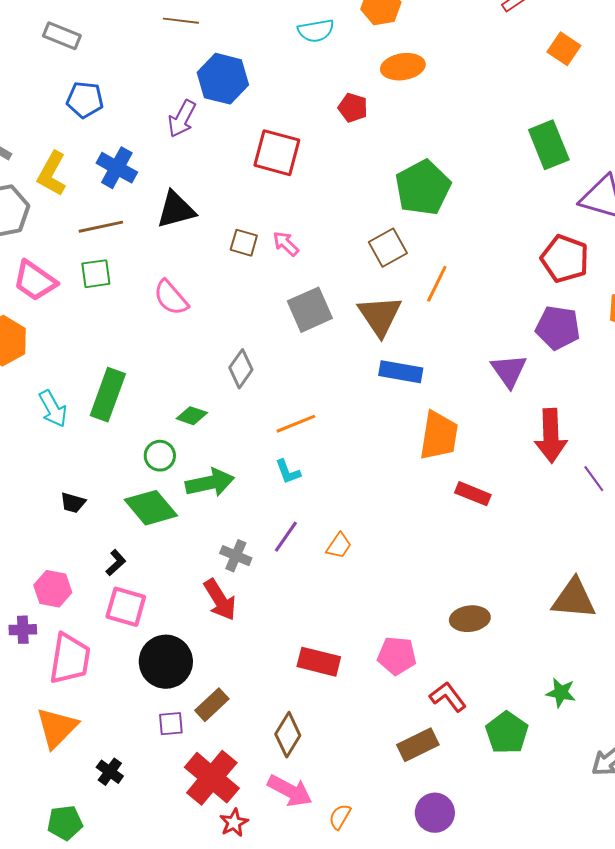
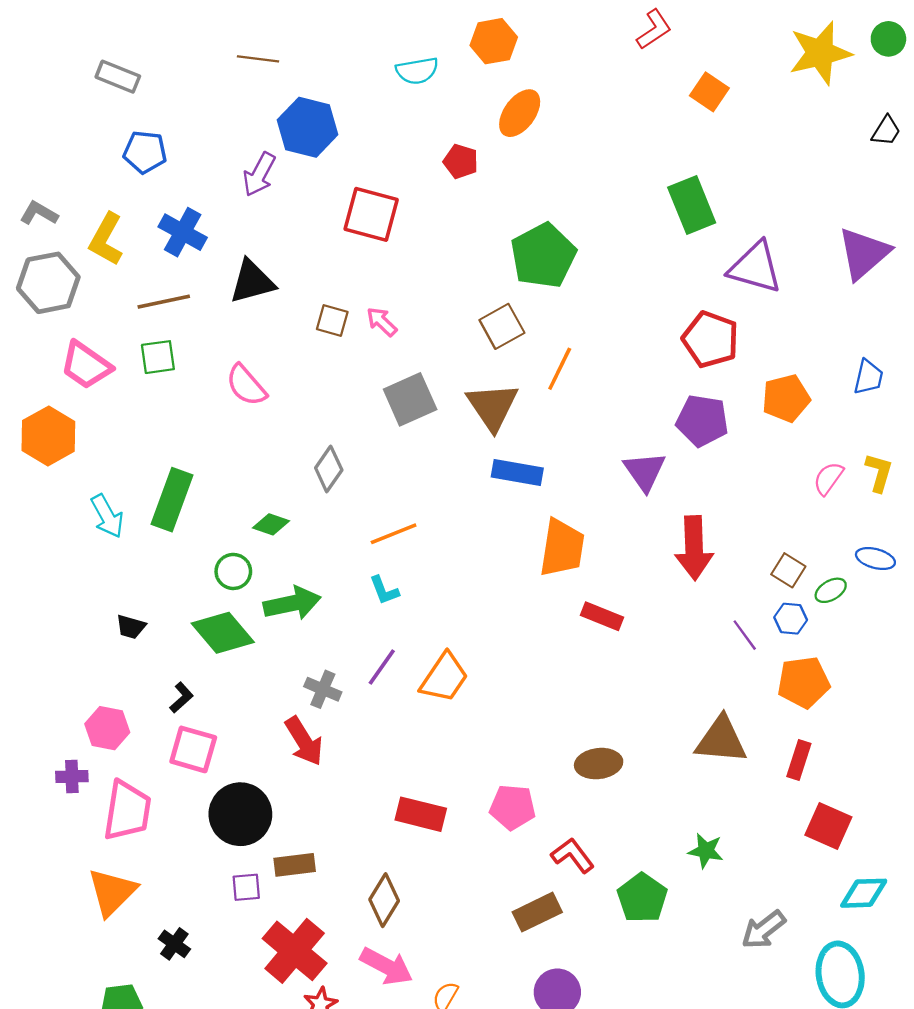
orange ellipse: (403, 67) -> (520, 113), turned -45
purple line: (594, 479) -> (745, 635), moved
orange trapezoid: (339, 546) -> (444, 678), size x1.6
brown rectangle: (212, 705) -> (295, 865), turned 36

